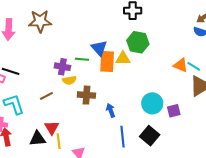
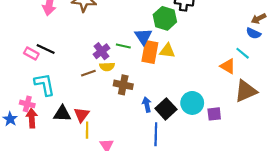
green hexagon: (138, 42) -> (165, 18), moved
cyan line: (194, 66) -> (243, 53), moved
purple cross: (62, 67) -> (101, 51), turned 35
brown line: (46, 96) -> (88, 73), moved
black square: (150, 136) -> (166, 109), moved
black triangle: (37, 139) -> (62, 114), moved

